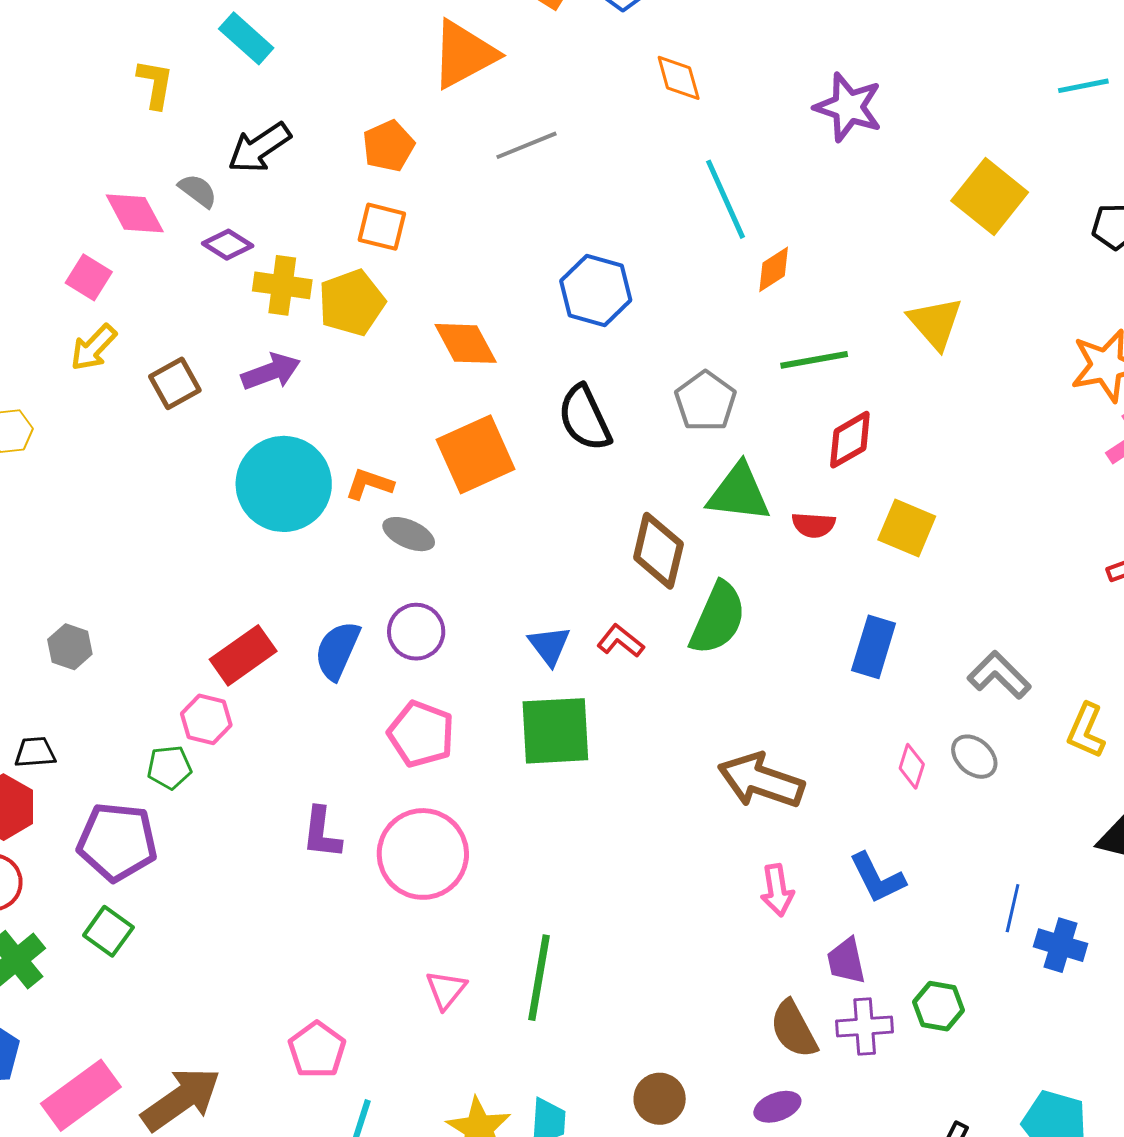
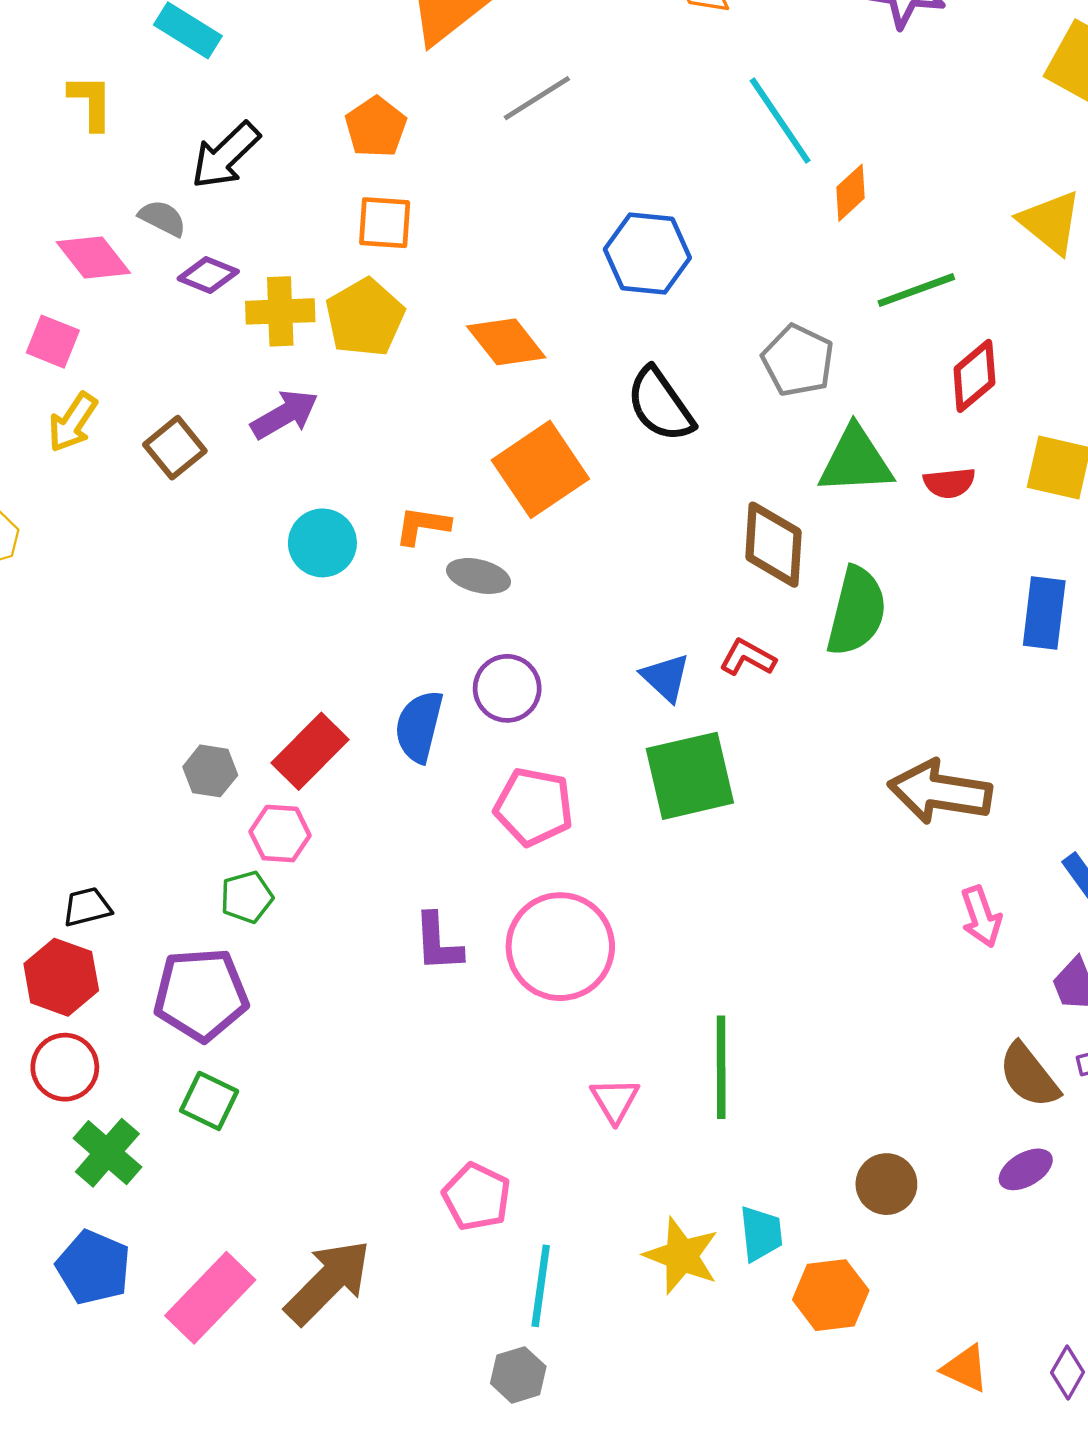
cyan circle: (284, 484) -> (322, 543), size x0.6
gray hexagon: (70, 647) -> (210, 771), moved

